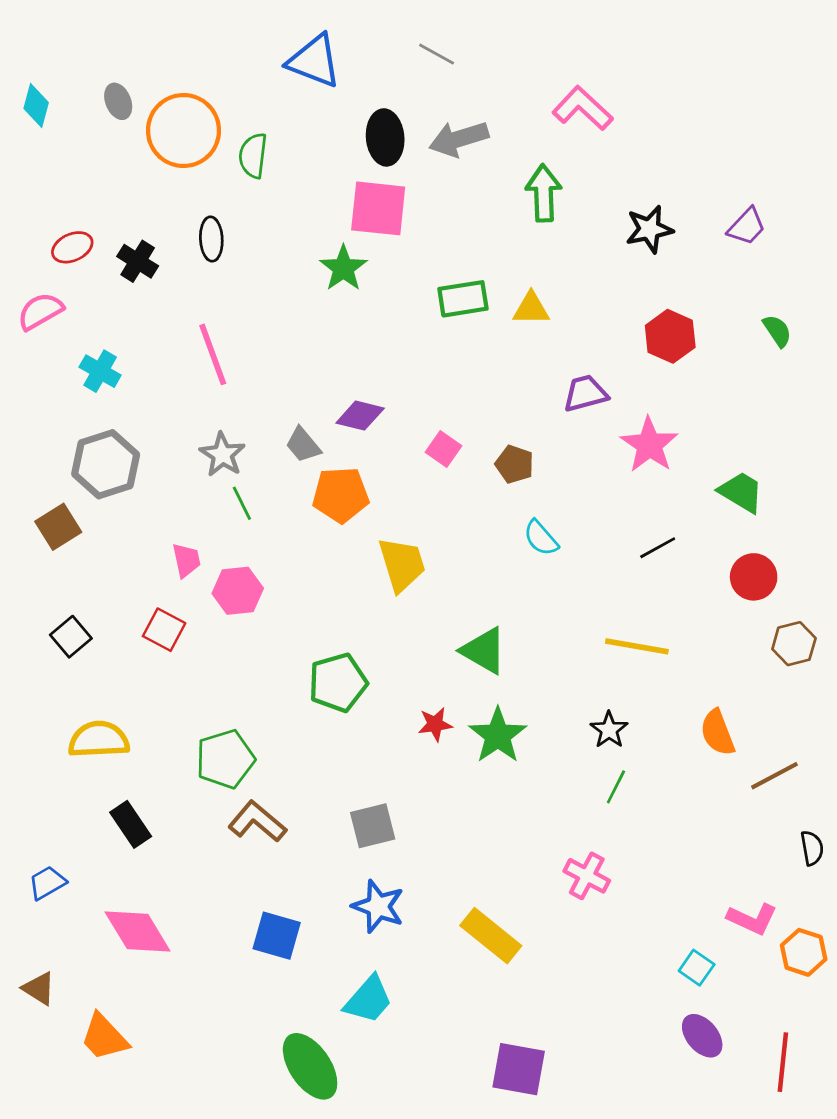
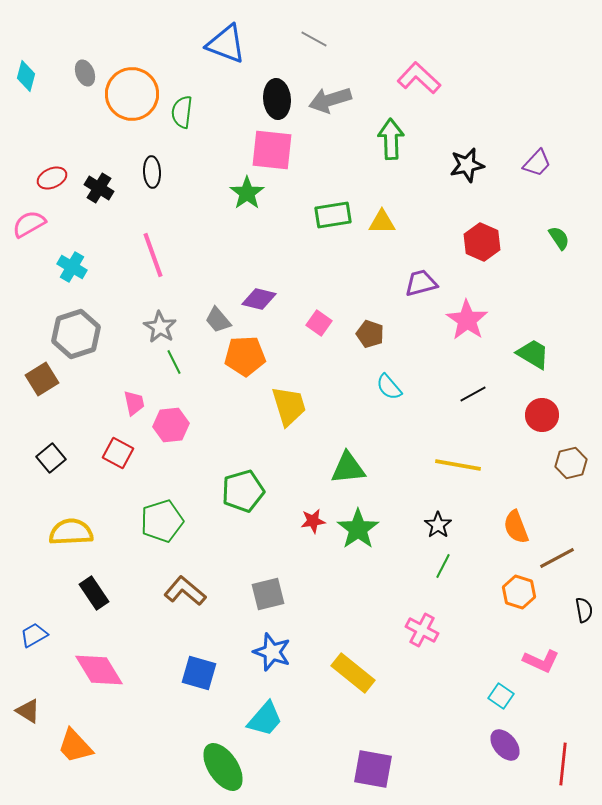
green triangle: (484, 651) -> (348, 468), turned -36
green pentagon: (225, 759) -> (162, 521), moved
orange hexagon: (804, 952) -> (519, 592), moved

